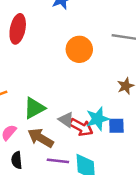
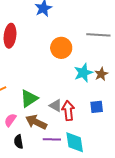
cyan star: (98, 119) -> (83, 73), moved
red arrow: (81, 127) -> (68, 111), turned -120

